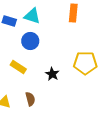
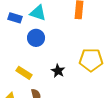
yellow rectangle: (18, 67) -> (24, 73), moved

